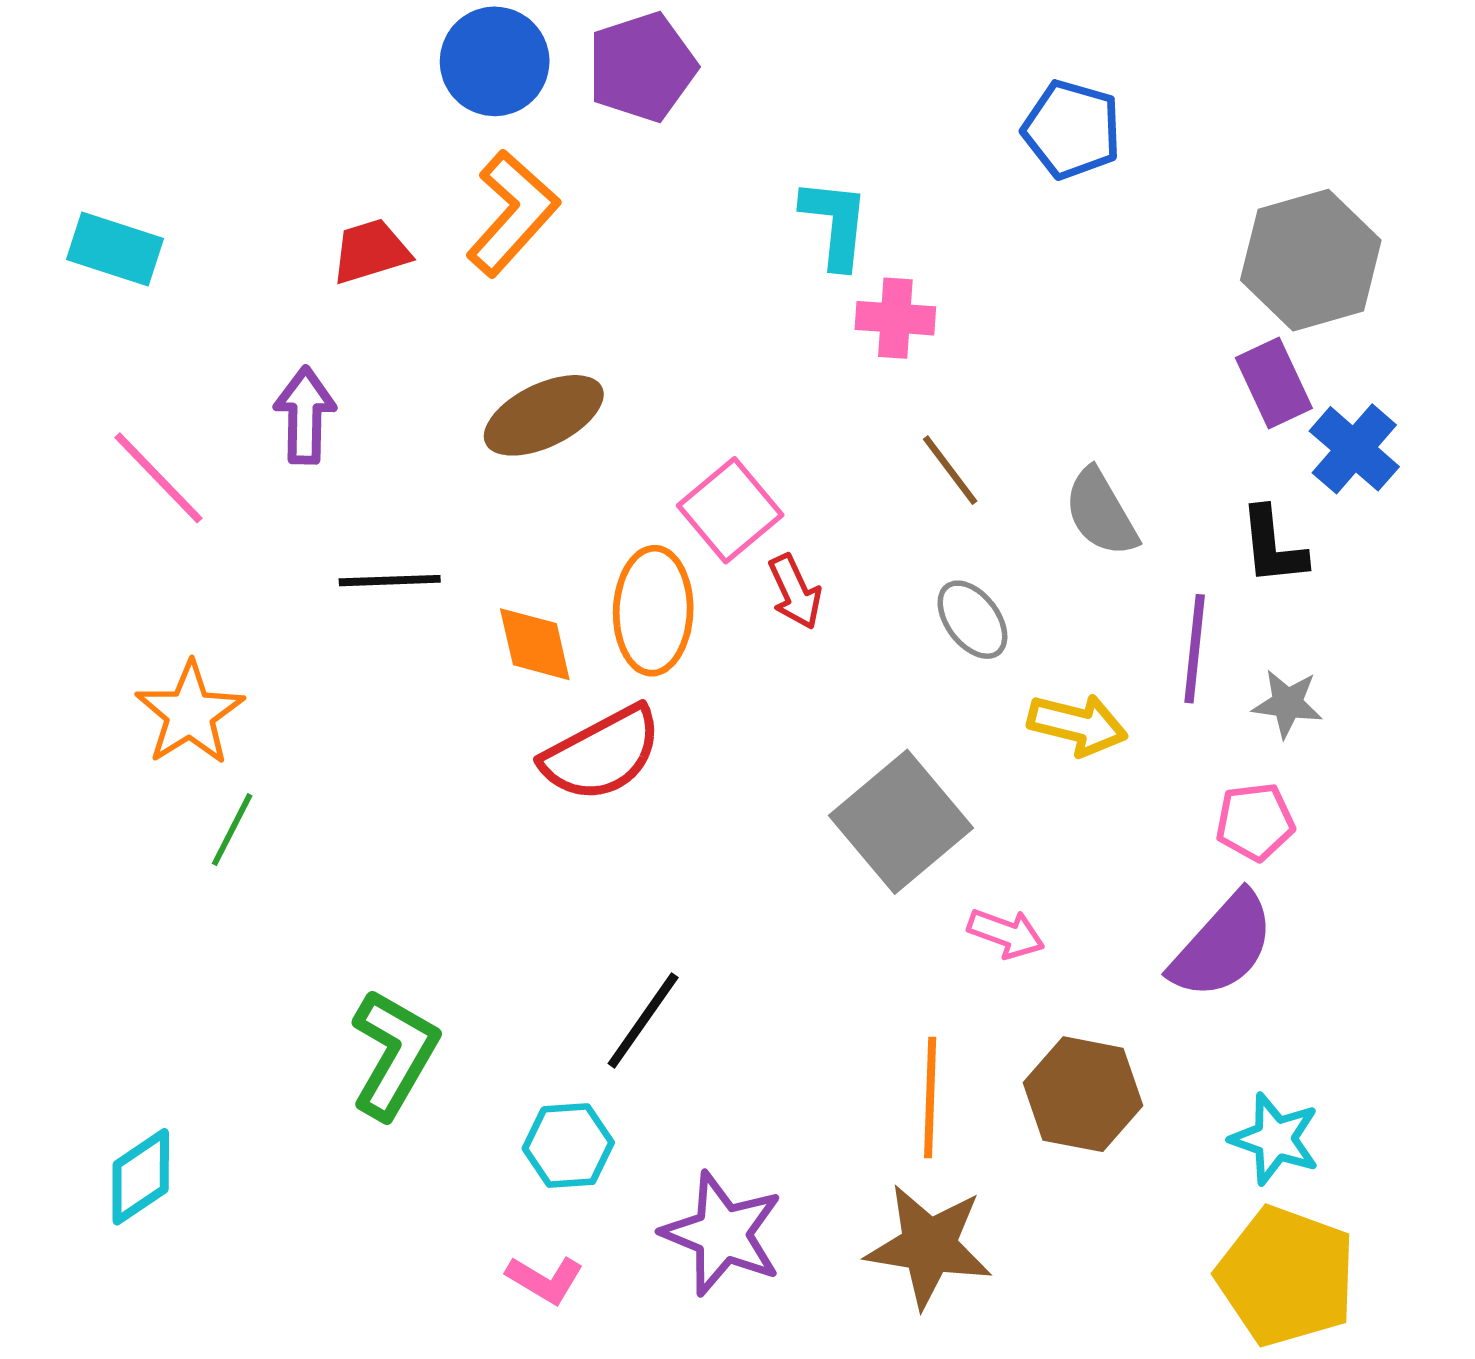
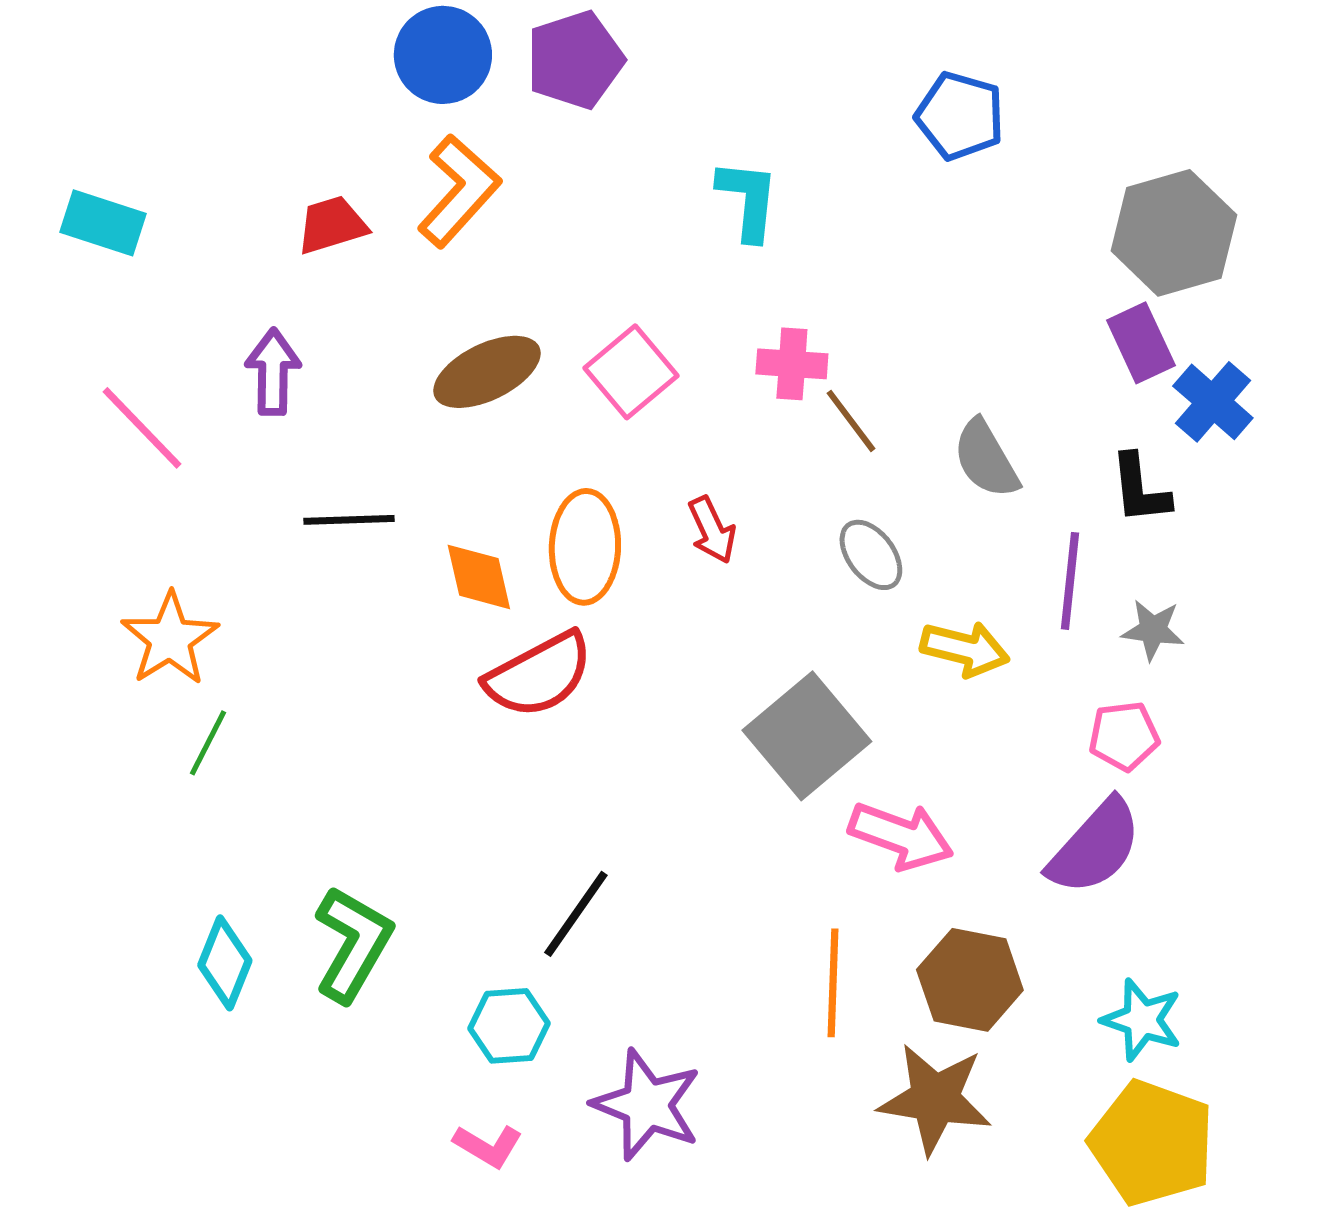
pink cross: (895, 318) -> (792, 364), moved
pink square: (730, 510) -> (631, 372), moved
pink arrow: (1006, 933) -> (901, 836), size x1.5
cyan diamond: (141, 1177) -> (225, 963), moved, turned -34
brown star: (929, 1246) -> (935, 1099), moved

